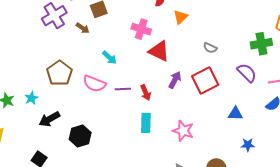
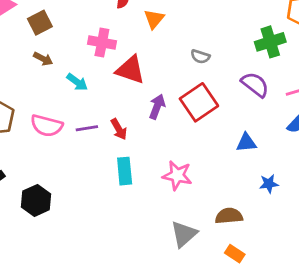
brown arrow: (83, 28) -> (43, 59), moved
cyan arrow: (109, 58) -> (77, 82), moved

